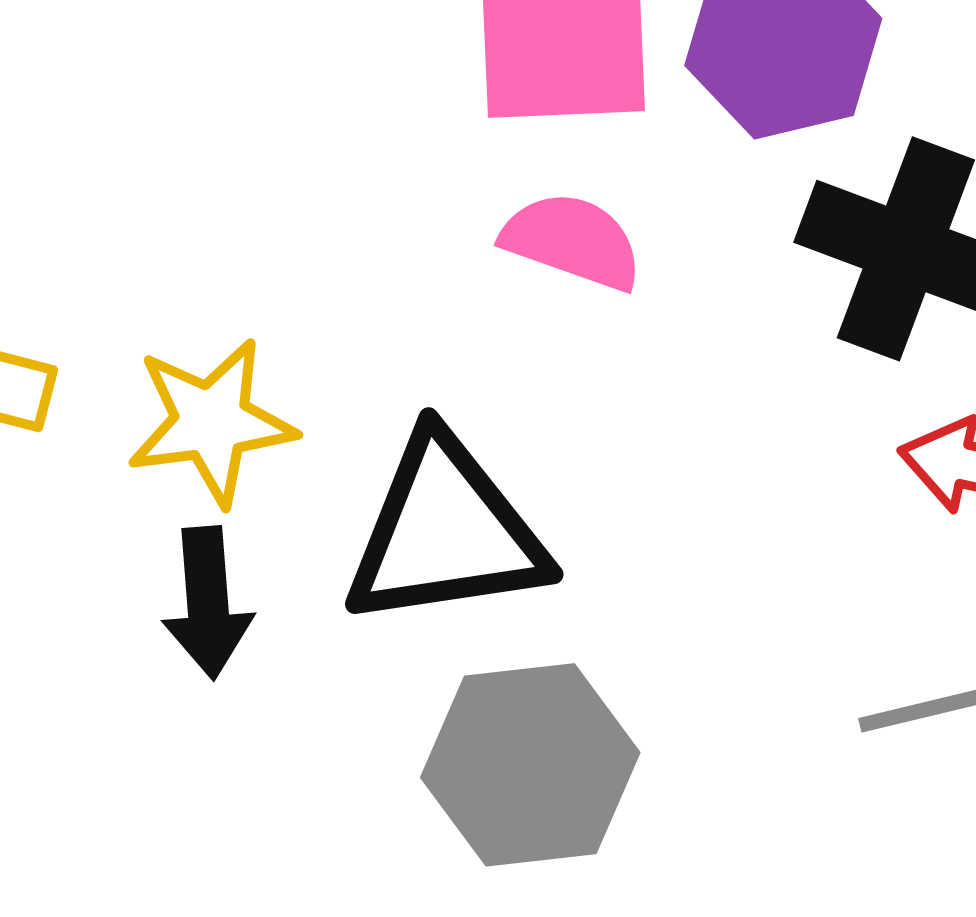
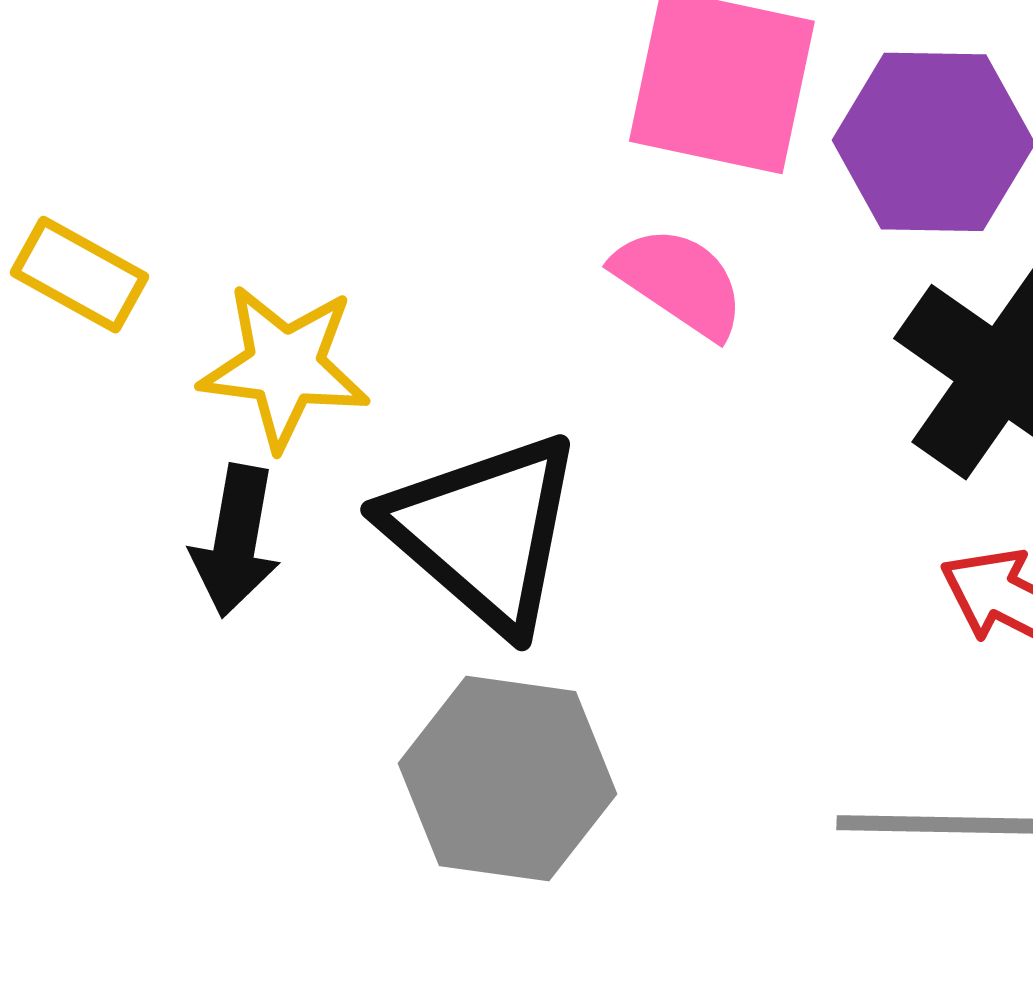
black triangle: (446, 532) -> (484, 532), turned 35

